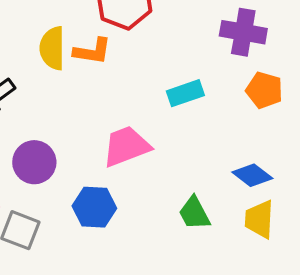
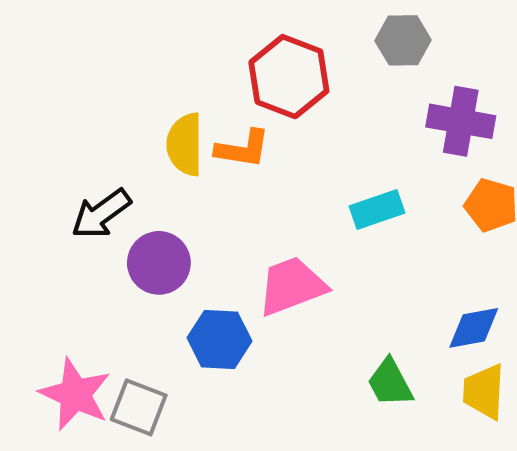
purple circle: (34, 162) -> (159, 263), moved
blue diamond: (252, 175) -> (474, 328), turned -48
blue hexagon: (94, 207) -> (220, 339), moved

